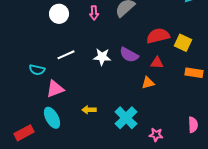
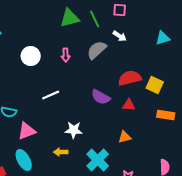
white line: (66, 55) -> (51, 95), moved
white star: (102, 57) -> (74, 130), moved
orange triangle: (148, 83) -> (125, 137), moved

